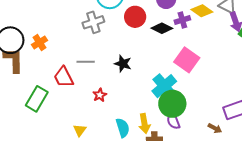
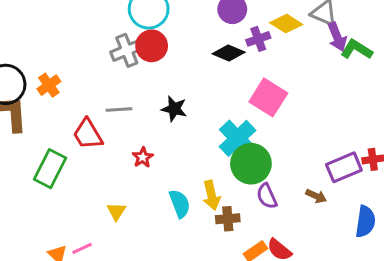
red circle: (135, 17) -> (152, 46), moved
purple semicircle: (173, 121) -> (267, 196), moved

